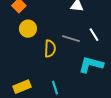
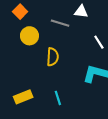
gray line: (71, 39) -> (60, 23), moved

